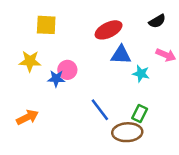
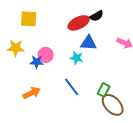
black semicircle: (157, 21) -> (97, 16), moved
cyan star: (141, 74) -> (77, 58), moved
orange arrow: (27, 117) -> (32, 93), moved
brown ellipse: (127, 132) -> (113, 105), moved, turned 50

